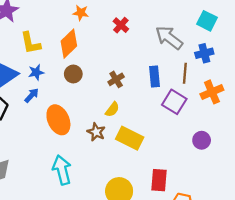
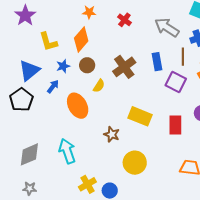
blue star: (36, 72) -> (63, 66), moved
brown cross: (116, 79) -> (124, 67), size x1.6
yellow semicircle: (112, 109) -> (99, 86), moved
brown star: (96, 132) -> (112, 134), moved
cyan arrow: (62, 170) -> (67, 151), moved
red rectangle: (159, 180) -> (175, 125), moved

